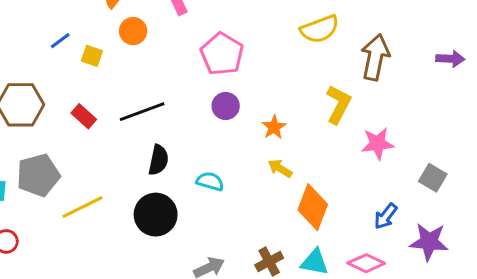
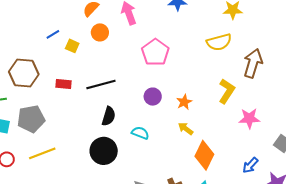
purple circle: (226, 106) -> (153, 97), moved
red rectangle: (84, 116) -> (64, 84), turned -42
yellow line: (83, 207) -> (42, 153), moved

